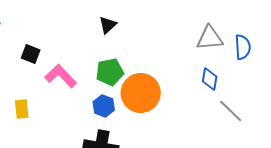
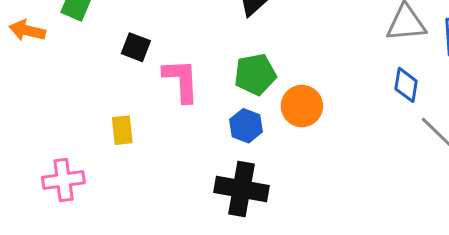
pink L-shape: (61, 76) -> (181, 80), turned 40
orange circle: (141, 93) -> (302, 106), size x0.7

